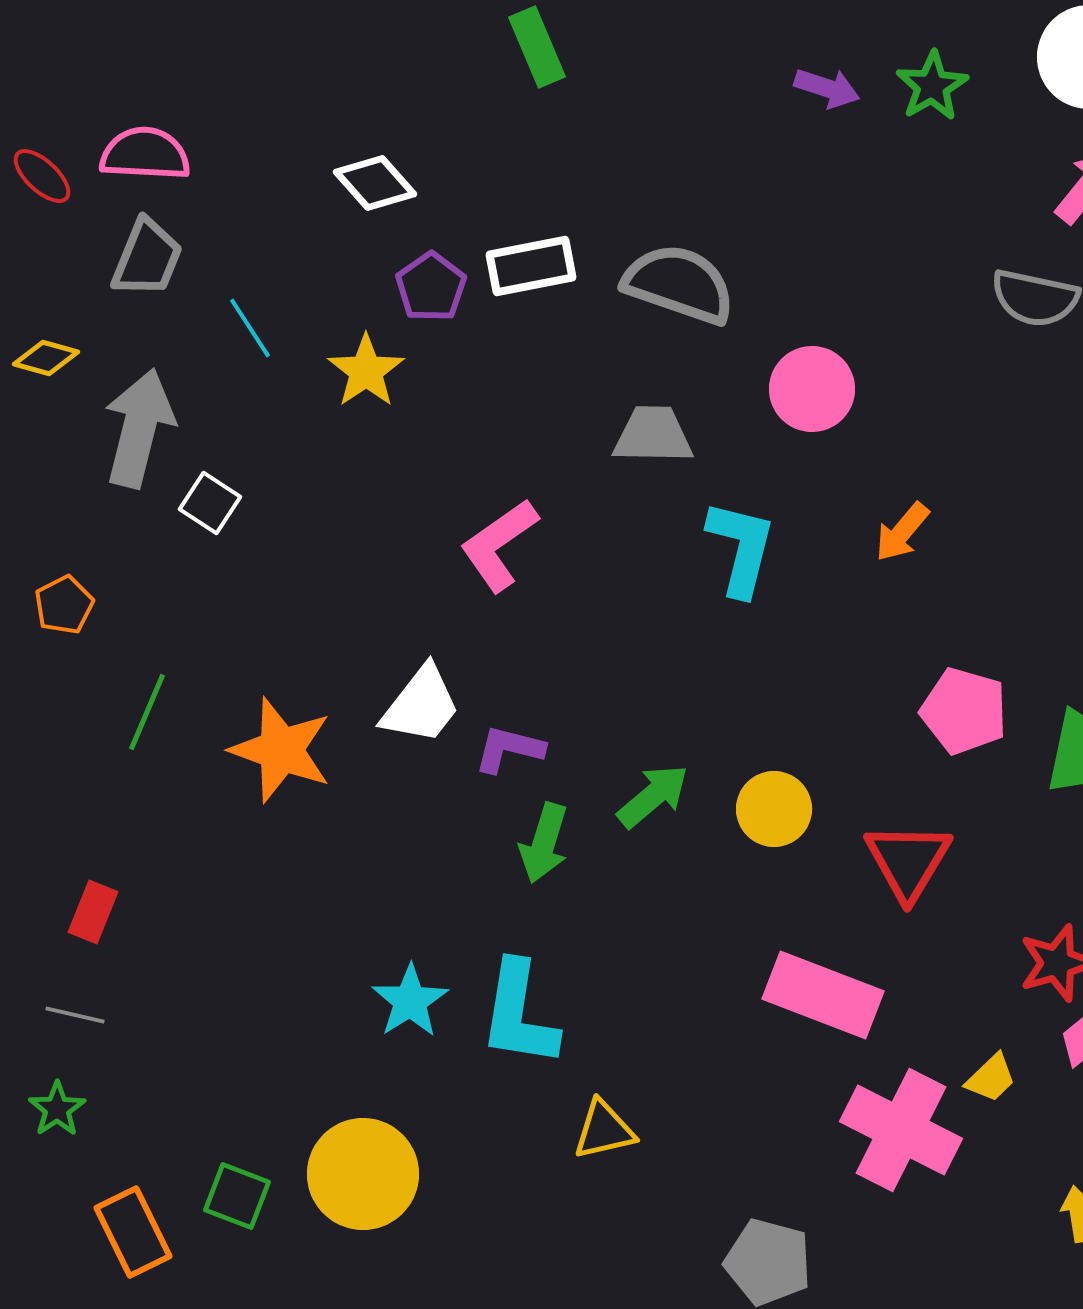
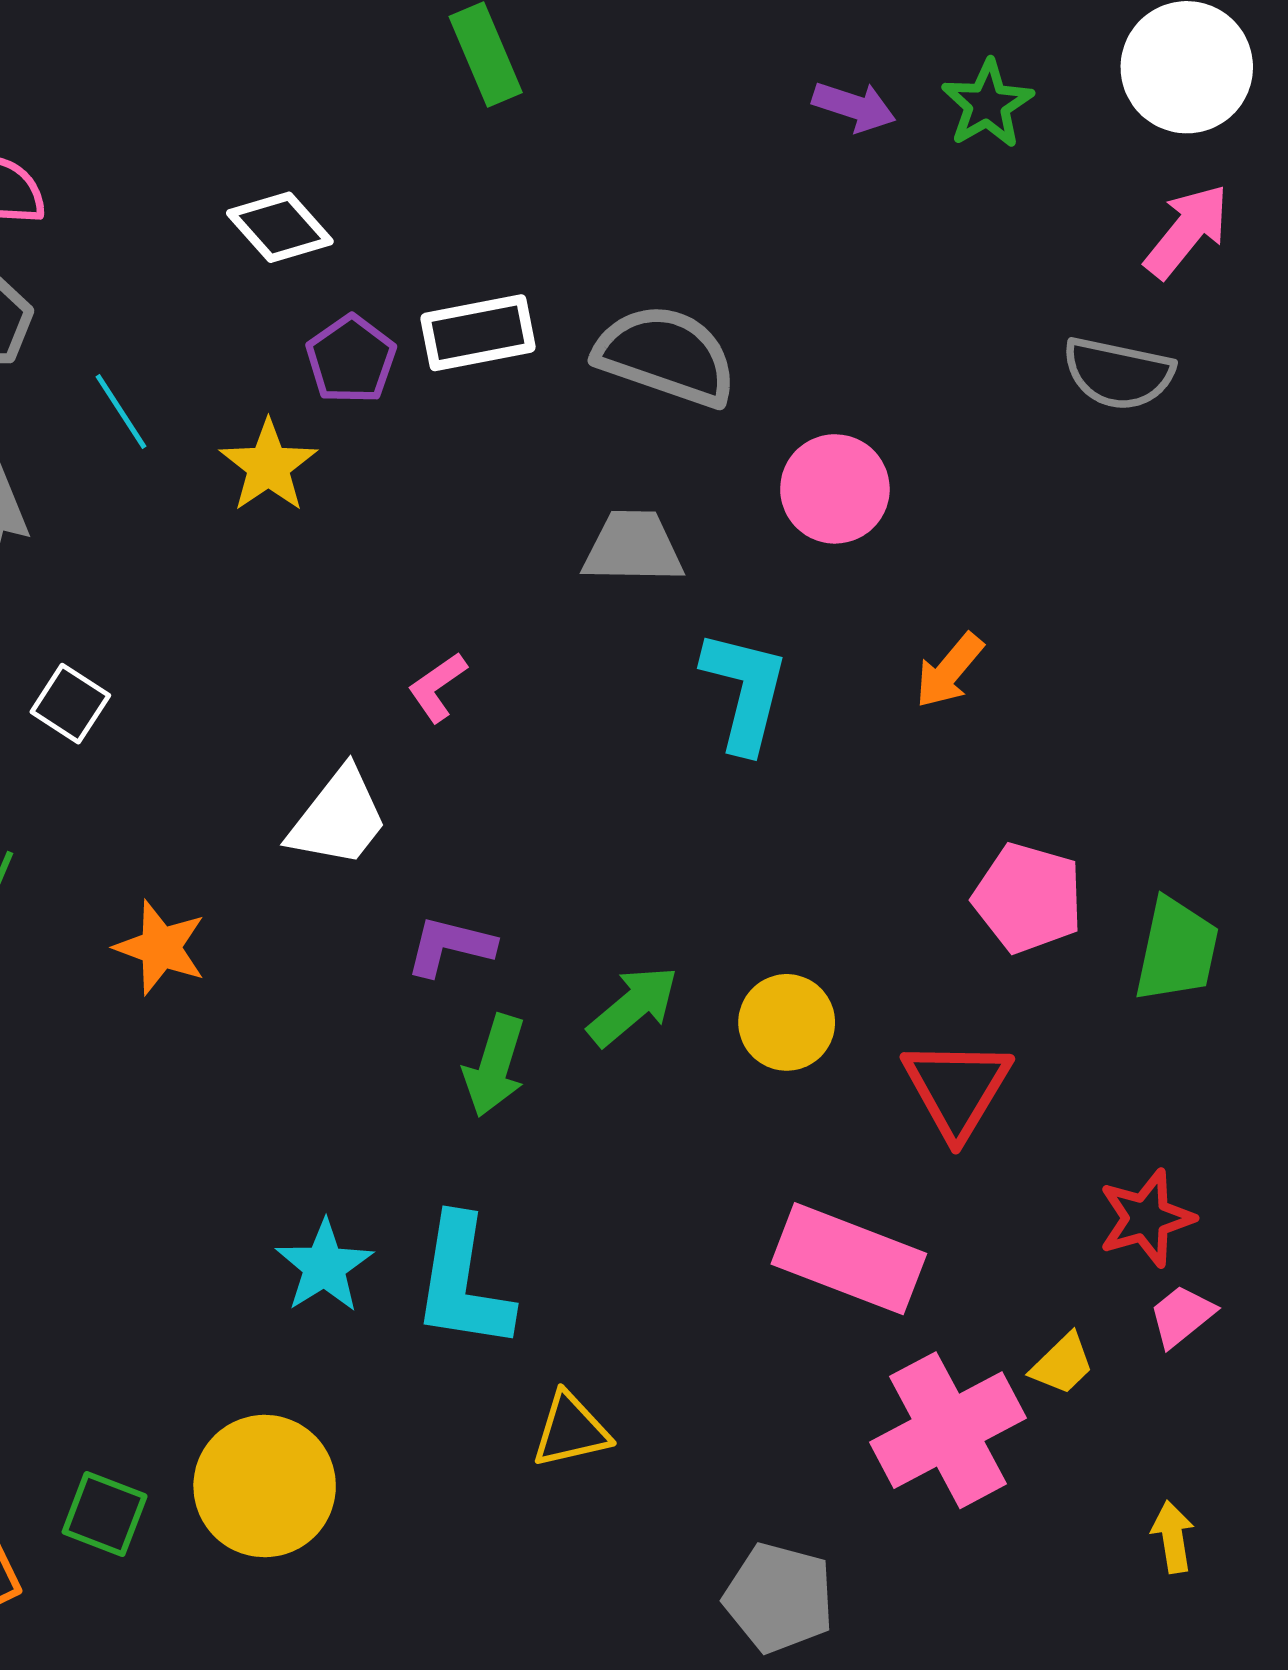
white square: (210, 503) -> (70, 704), moved
pink L-shape: (499, 545) -> (437, 687), size x0.6
white trapezoid: (421, 705) -> (338, 818), moved
orange star: (281, 750) -> (160, 947), size x0.7
pink cross: (901, 1130) -> (948, 1430), turned 35

